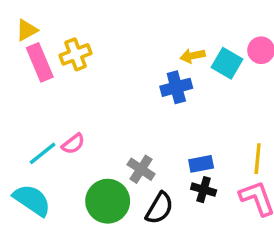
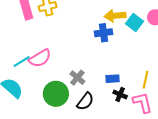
yellow arrow: (192, 56) -> (115, 16), size x1.5
pink semicircle: (73, 144) -> (40, 58), size x1.6
black cross: (204, 190) -> (120, 94), moved

